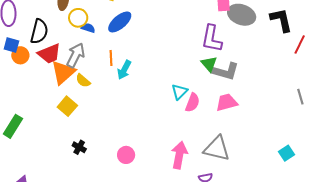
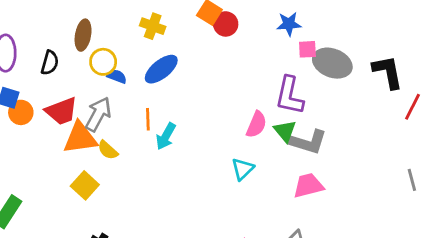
black semicircle: (39, 31) -> (50, 63), moved, size x0.7
orange triangle: (63, 72) -> (80, 138), turned 32
pink semicircle: (192, 103) -> (256, 124), moved

